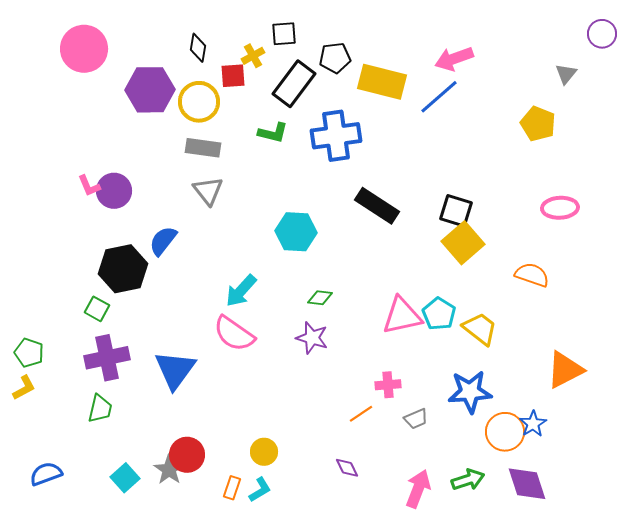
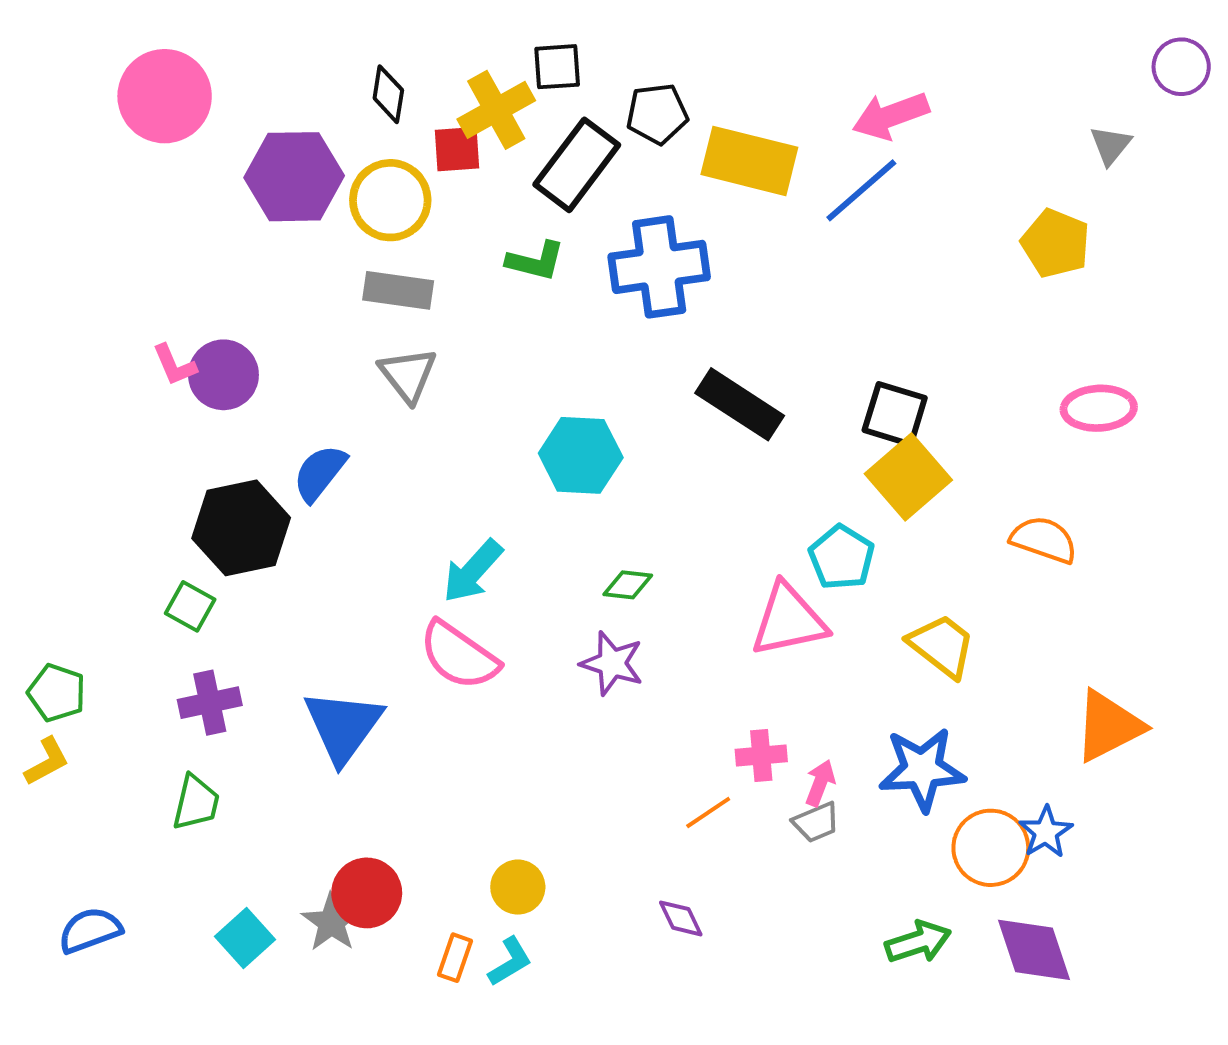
yellow cross: (253, 56) -> (496, 110), size x1.6
cyan pentagon: (439, 314) -> (842, 557), moved
purple cross: (107, 358) -> (210, 703), size x0.7
pink arrow: (418, 489) -> (820, 783), moved, size x0.6

